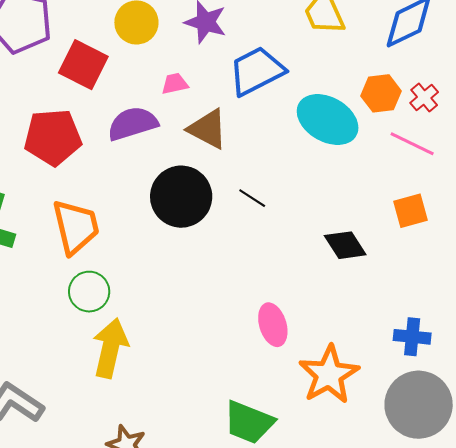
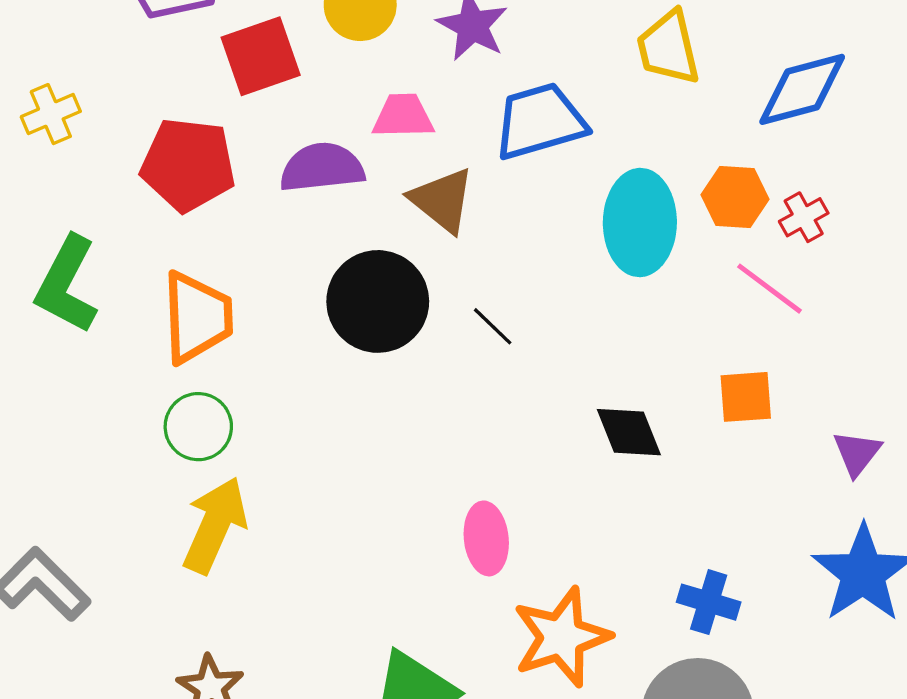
red square: (83, 65) -> (261, 56), turned 33
pink trapezoid: (175, 84) -> (403, 116), size x1.4
cyan ellipse: (328, 120) -> (640, 223), turned 50

